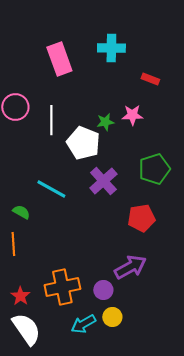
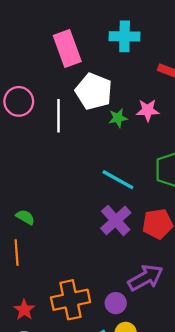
white pentagon: (83, 143) -> (94, 91), moved
purple cross: (103, 181) -> (116, 220), moved
cyan line: (51, 189) -> (118, 180), moved

